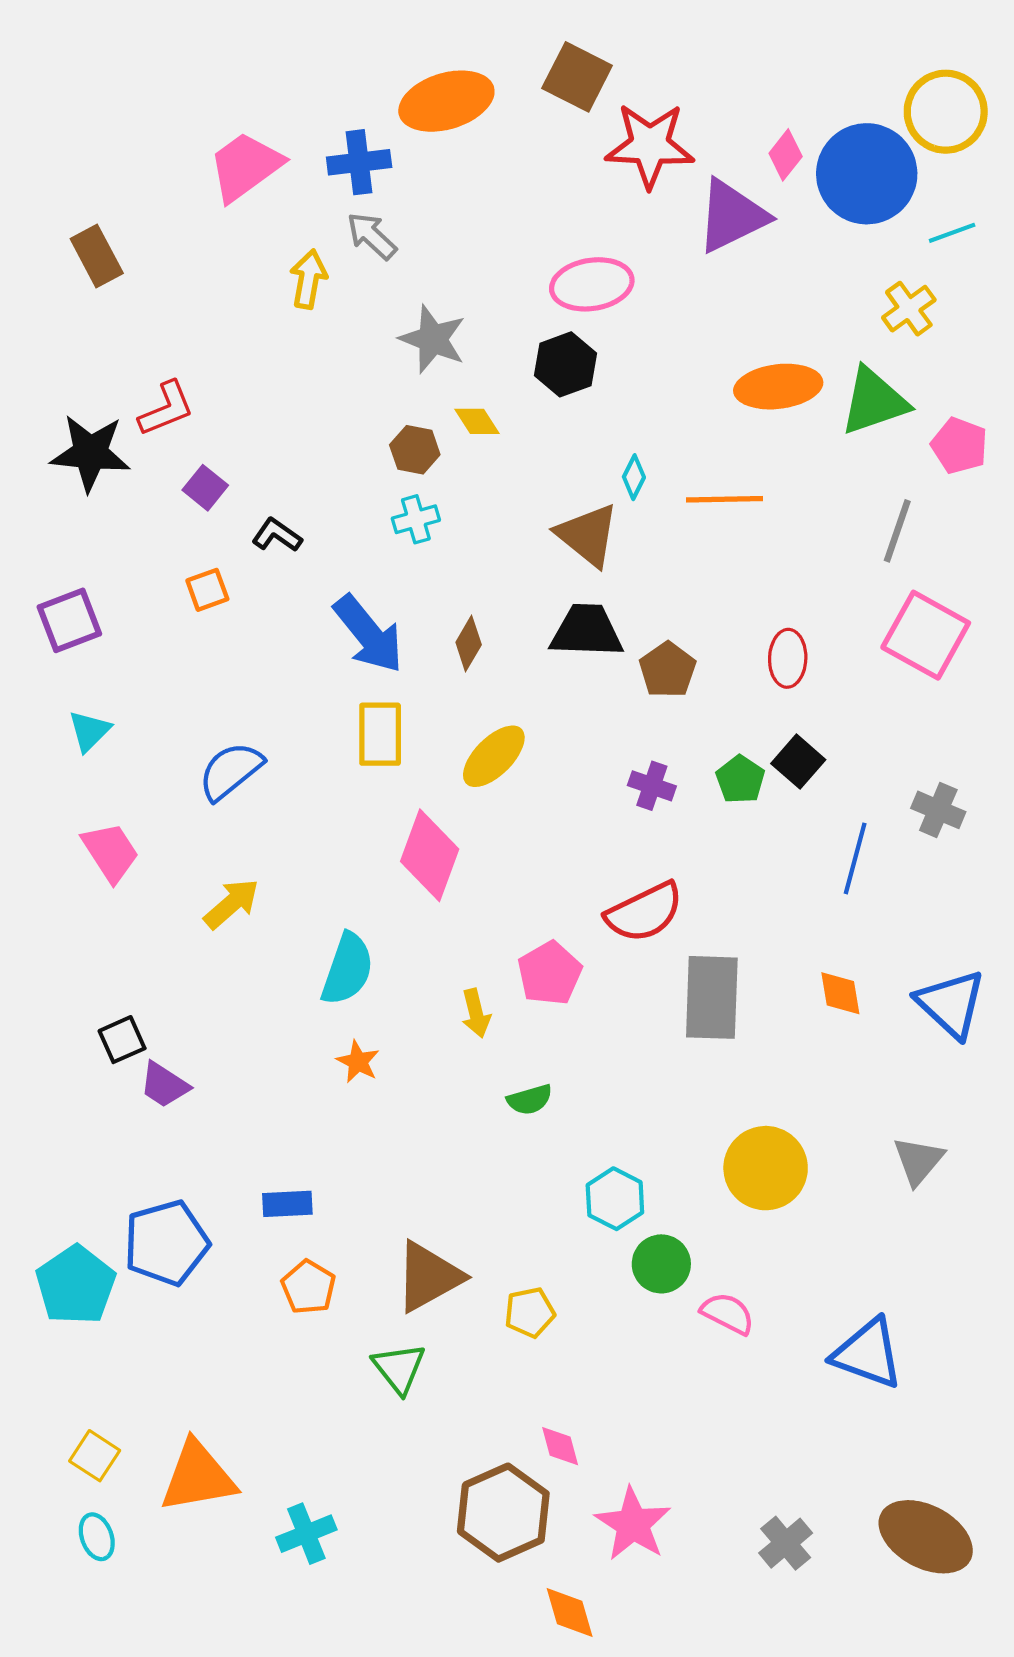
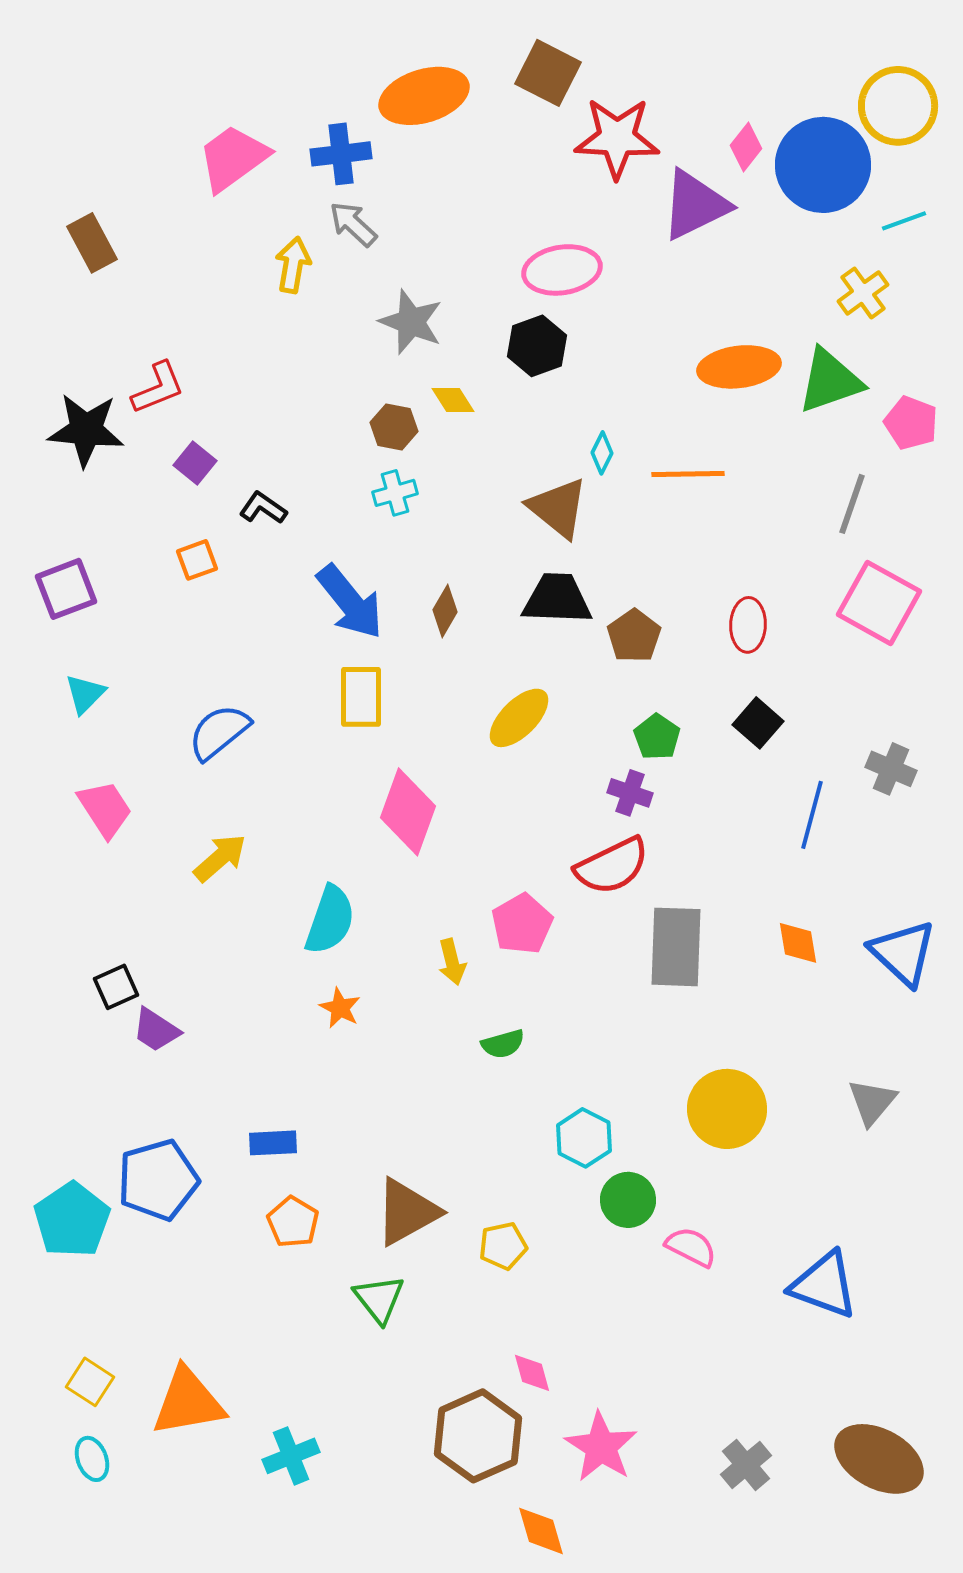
yellow ellipse: (494, 756) -> (519, 718), moved
green pentagon: (740, 779) -> (657, 737), moved
purple cross: (652, 786) -> (630, 793), moved

